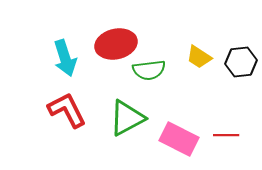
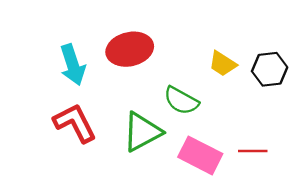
green semicircle: (149, 70) -> (181, 101), moved, turned 36

